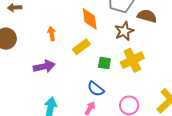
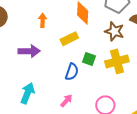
brown star: (124, 31) -> (114, 31), turned 30
blue semicircle: (96, 89) -> (72, 72), moved, turned -120

